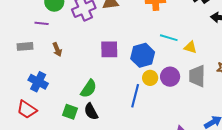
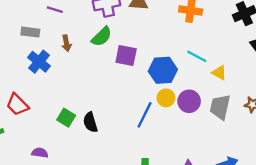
blue cross: (38, 82) -> (39, 62), moved
green semicircle: (89, 89) -> (102, 37), moved

